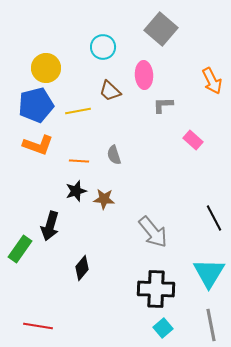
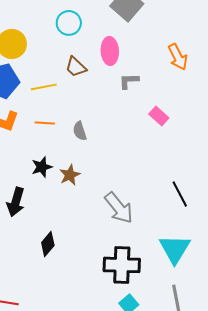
orange line: (79, 161) -> (45, 123), moved
brown star: (104, 199) -> (70, 175), turned -30

